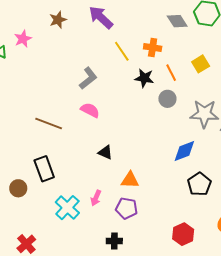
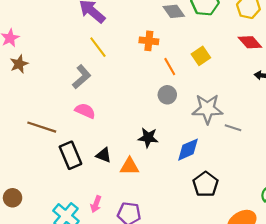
brown star: (58, 20) -> (19, 64), moved
yellow line: (122, 51) -> (98, 47), moved
black star: (144, 78) -> (148, 138), moved
black rectangle: (44, 169) -> (70, 155), moved
orange triangle: (130, 180) -> (130, 166), moved

